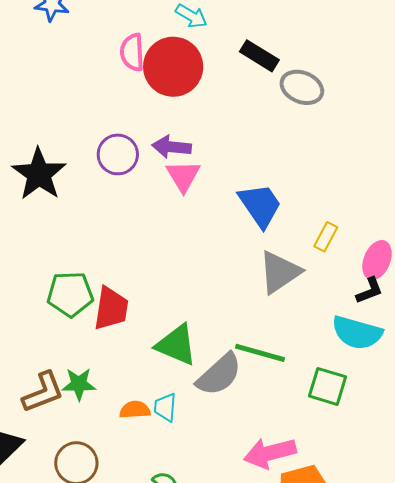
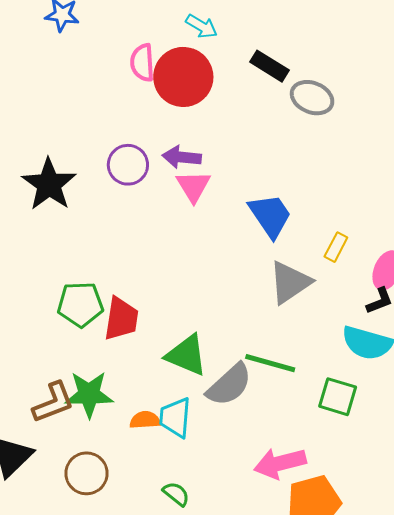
green star: (79, 384) -> (89, 394), size x1.4
cyan trapezoid: (165, 407) -> (175, 417), size x1.4

